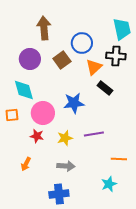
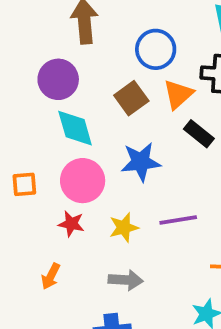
brown square: (62, 60) -> (131, 98), moved
cyan diamond: (24, 90) -> (75, 128), moved

